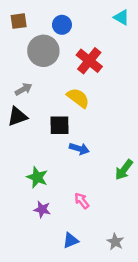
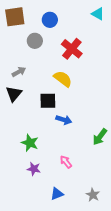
brown square: (19, 21) -> (15, 17), size x1.5
gray circle: (43, 51) -> (35, 41), size x0.6
black triangle: (17, 116) -> (14, 94), turned -30

